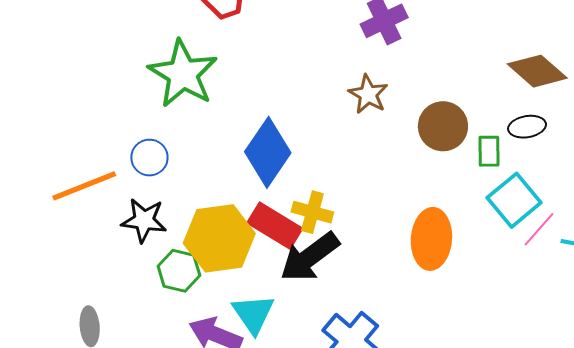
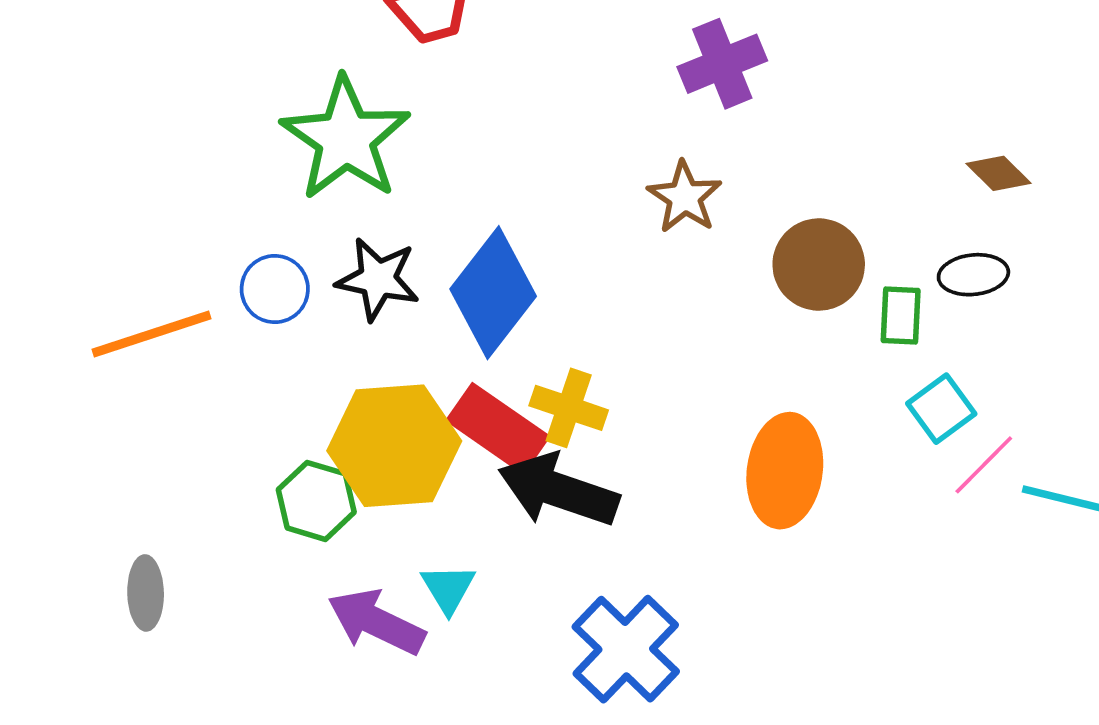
brown diamond: (537, 71) -> (999, 173), size x0.6
cyan square: (514, 200) -> (941, 409), size x0.7
black star: (144, 220) -> (378, 279), moved
black arrow: (310, 257) -> (558, 490), turned 52
cyan triangle: (253, 314) -> (448, 588), size x0.7

